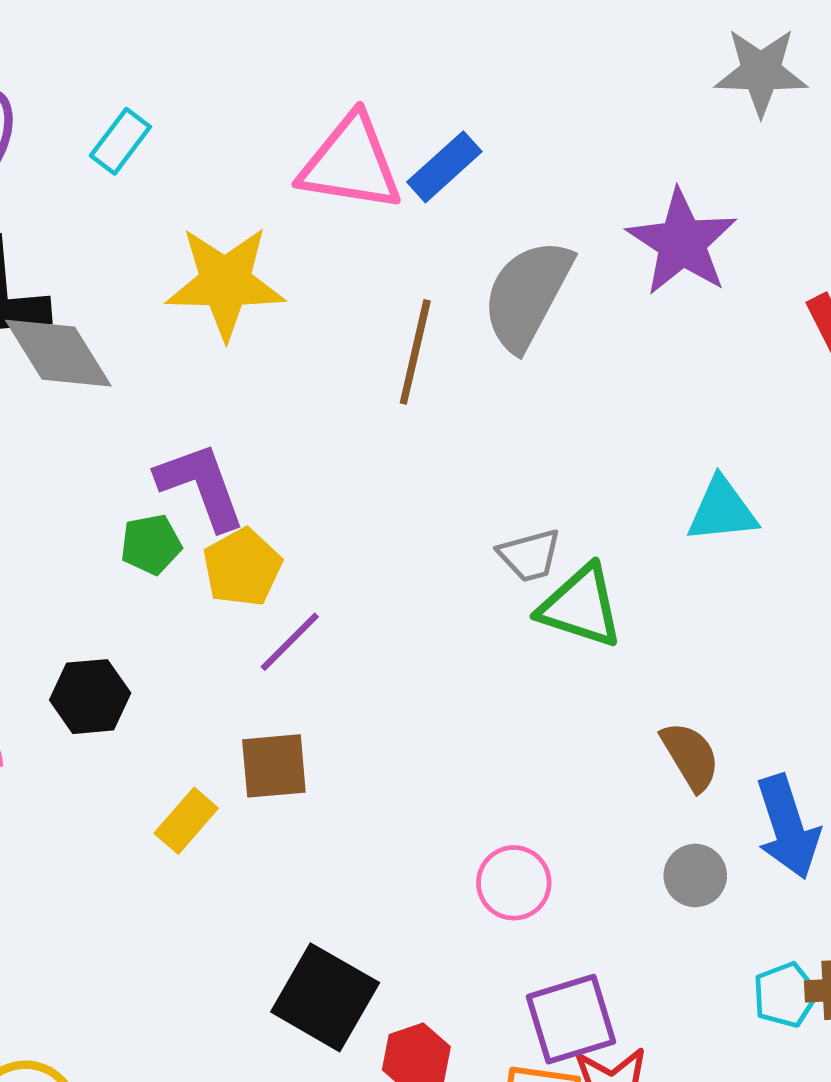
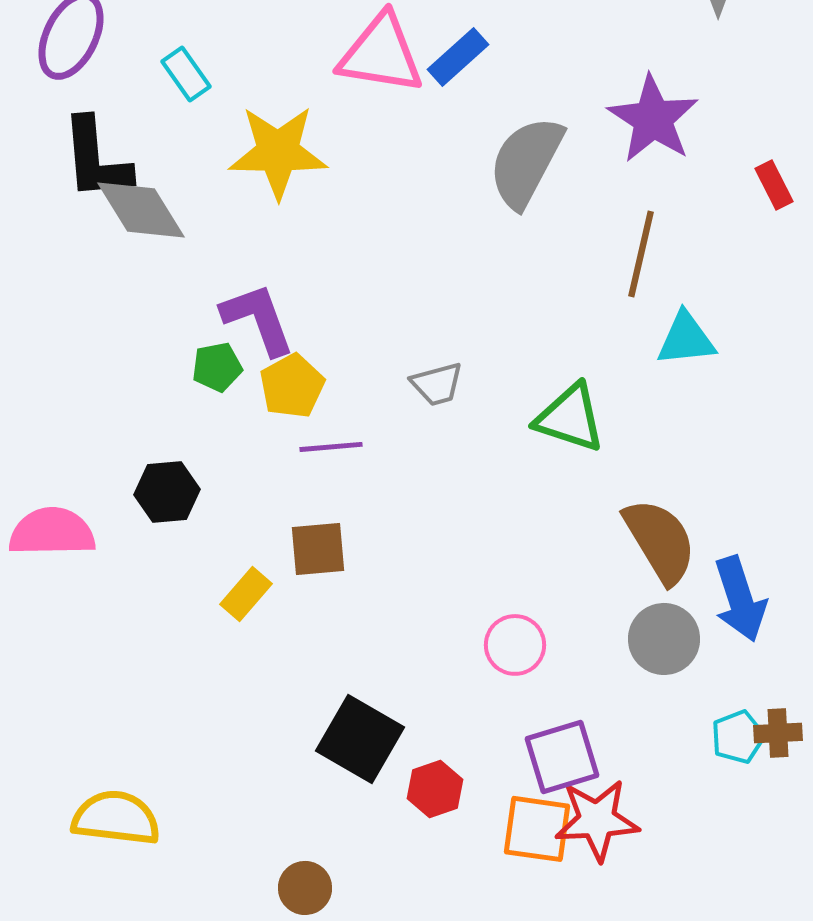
cyan rectangle: (120, 141) -> (186, 74), moved, turned -72
brown line: (415, 352) -> (641, 254), moved
gray trapezoid: (530, 555) -> (437, 384), moved
purple line: (290, 642) -> (331, 447), turned 40
brown semicircle: (690, 756) -> (660, 541), size x1.5
gray circle: (695, 876) -> (664, 639), size x1.4

